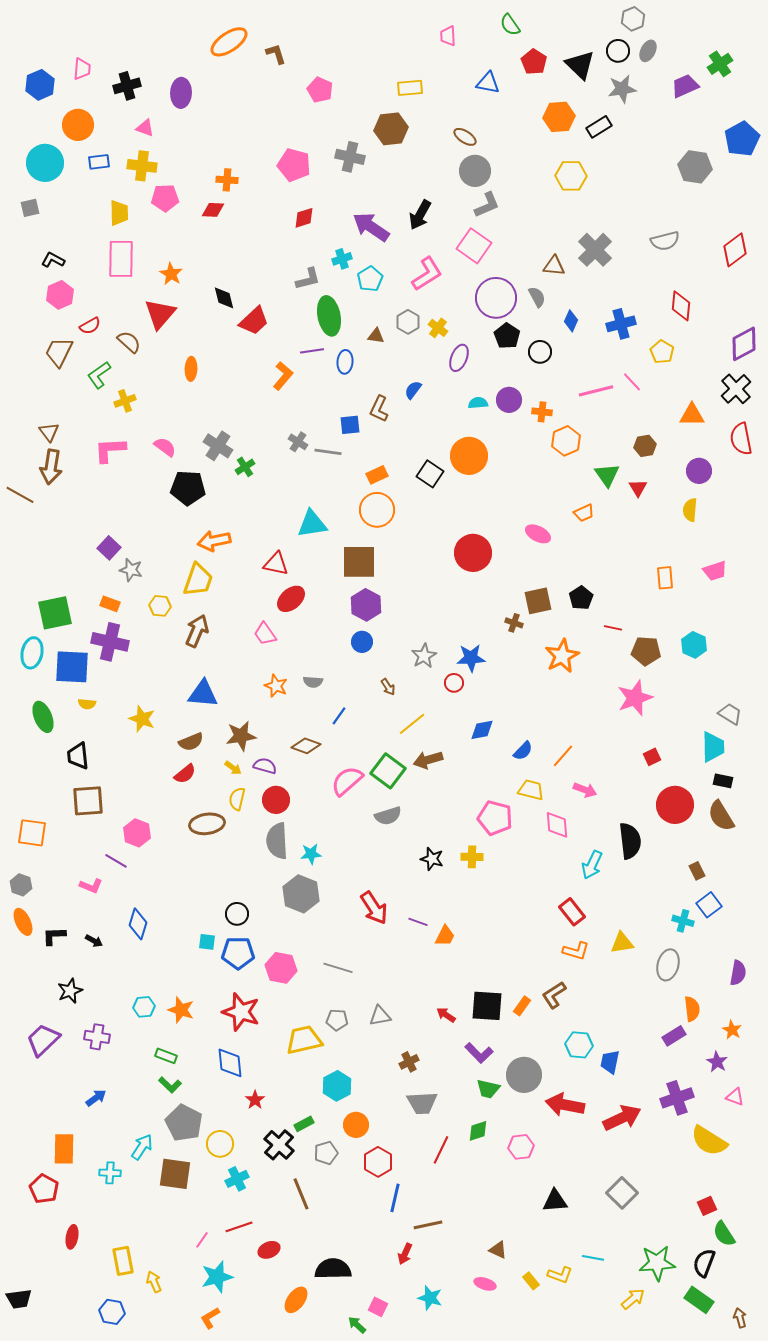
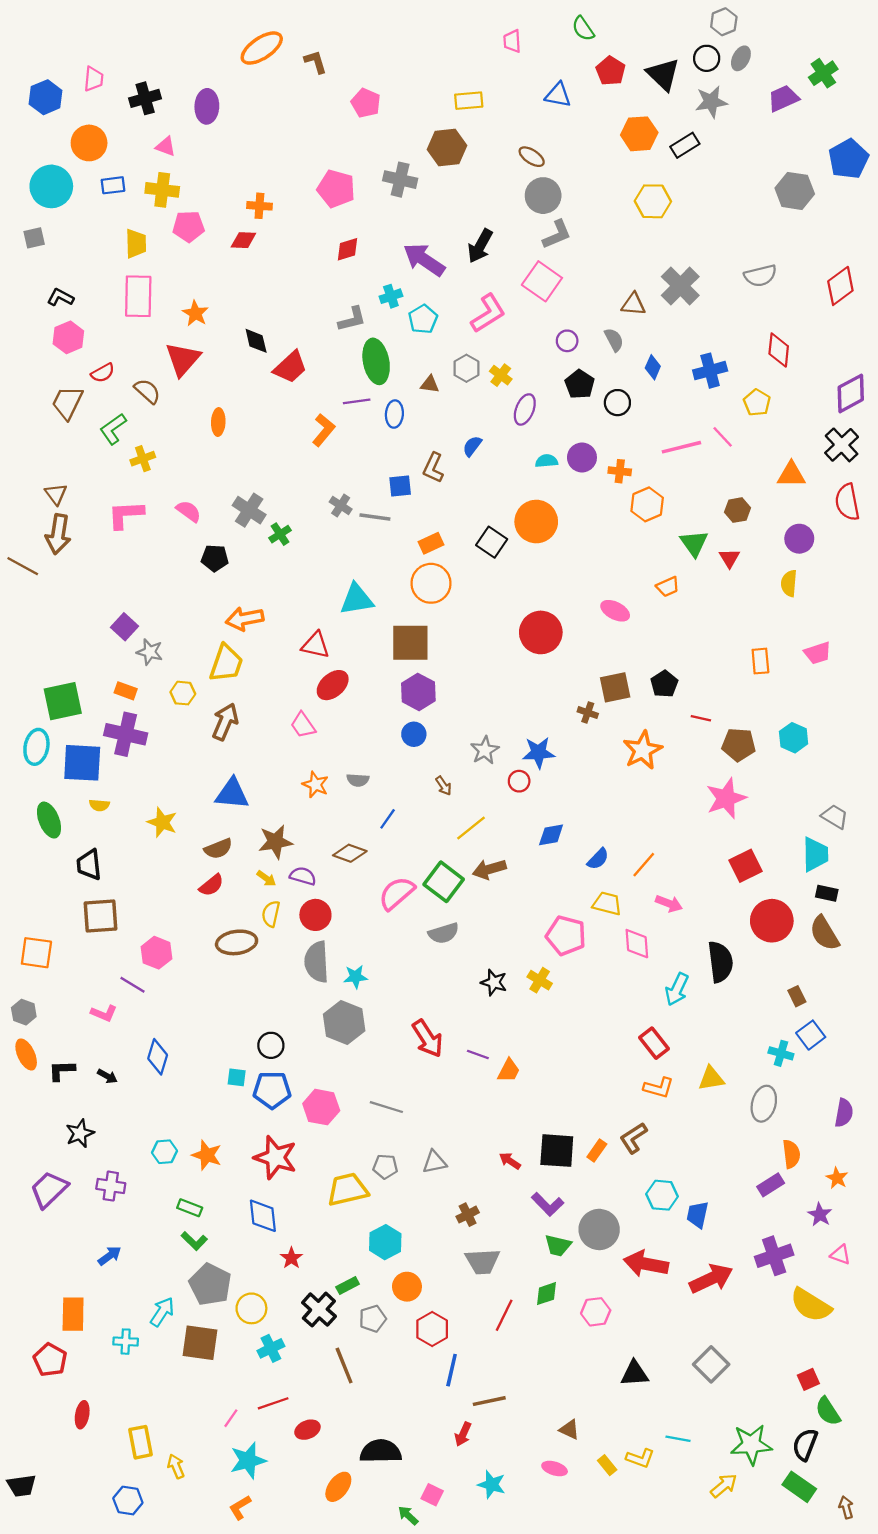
purple circle: (496, 298) -> (567, 341), size x0.5
black pentagon: (188, 488) -> (215, 558), size x0.7
red square: (652, 757) -> (746, 866), size x1.6
yellow cross: (472, 857) -> (540, 980), turned 30

